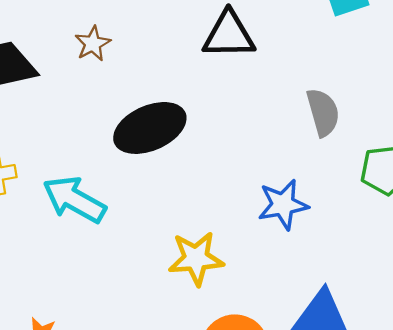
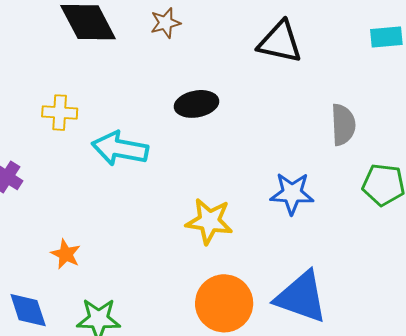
black ellipse: (150, 128) -> (196, 104), size x0.7
cyan arrow: (74, 200) -> (120, 149), turned -32

